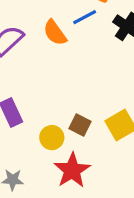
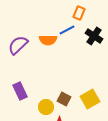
orange semicircle: (55, 33) -> (48, 40), turned -54

